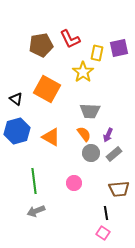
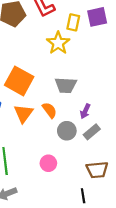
orange square: (47, 89) -> (19, 81), moved
orange semicircle: (84, 134) -> (49, 110), moved
orange triangle: (51, 137) -> (23, 113), turned 36

